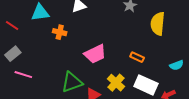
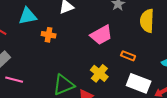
pink trapezoid: (95, 54) -> (101, 35), moved
yellow cross: (116, 83) -> (99, 73), moved

